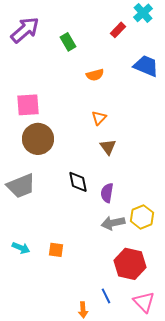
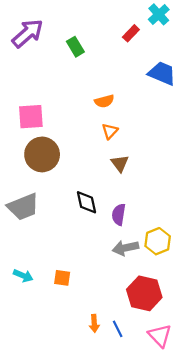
orange semicircle: (95, 75) -> (104, 101), moved
orange arrow: (83, 310) -> (94, 323), moved

